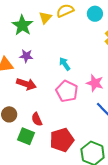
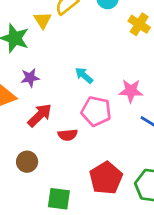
red arrow: (26, 84) -> (40, 115), turned -48
red semicircle: (37, 119) -> (68, 135), moved, turned -56
green square: (26, 136) -> (59, 199), moved

